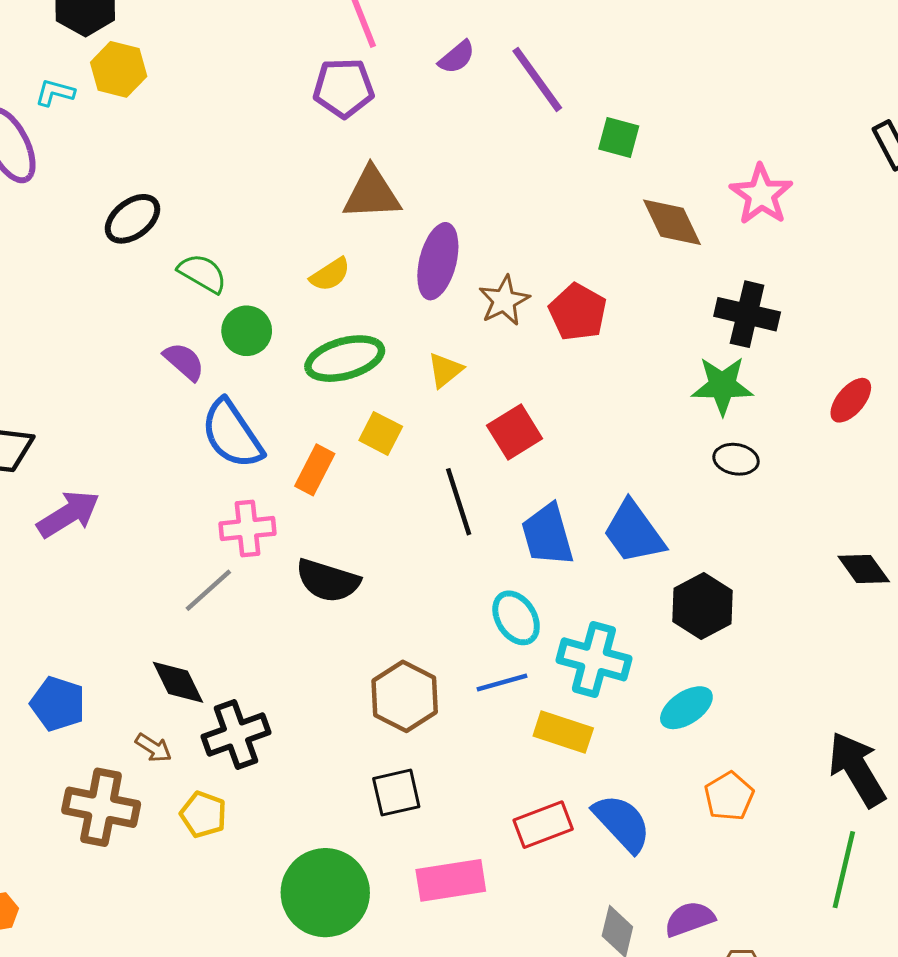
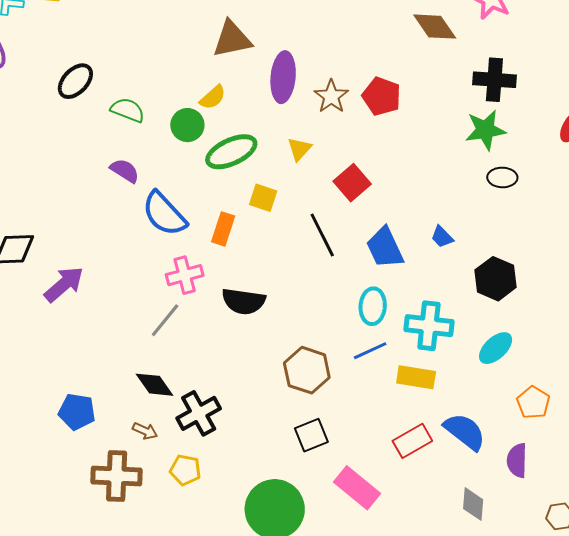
green circle: (247, 331) -> (187, 125), moved
blue trapezoid: (634, 532) -> (442, 237), size x0.5
cyan ellipse: (516, 618) -> (373, 306), turned 45
pink rectangle: (451, 880) -> (357, 488), turned 57
purple semicircle: (689, 919) -> (517, 460), moved, turned -60

